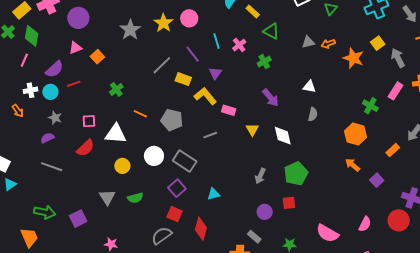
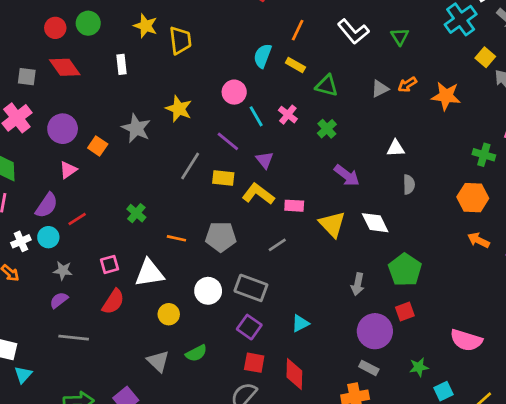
pink circle: (189, 18) -> (234, 92), moved
yellow square: (378, 43) -> (485, 57), moved
orange square: (97, 57) -> (98, 146), moved
yellow triangle: (252, 130) -> (332, 224), size x1.5
purple circle: (265, 212) -> (375, 331), size x1.6

